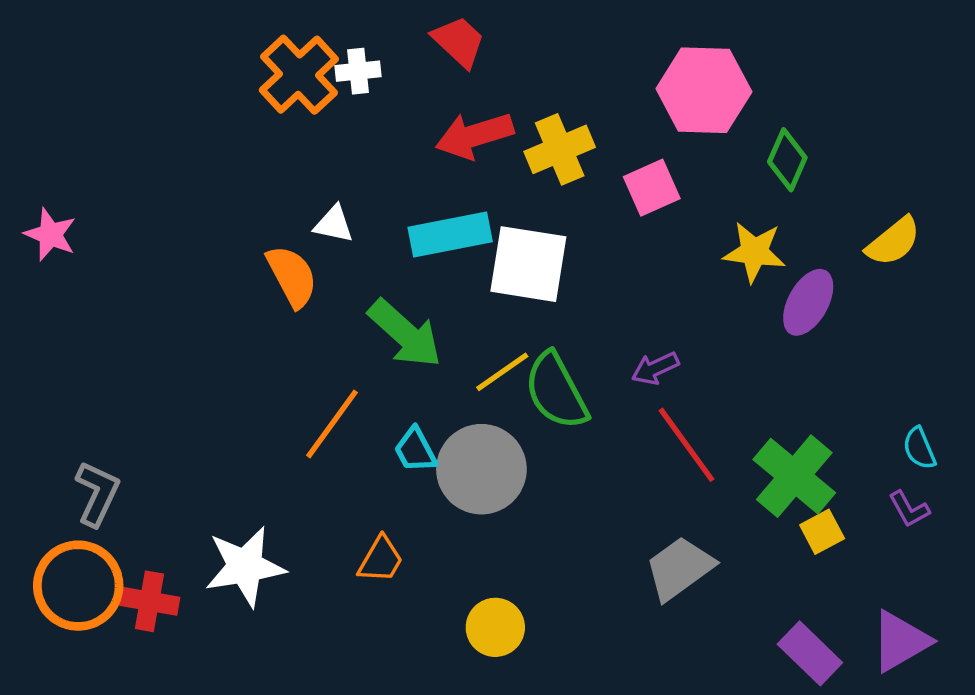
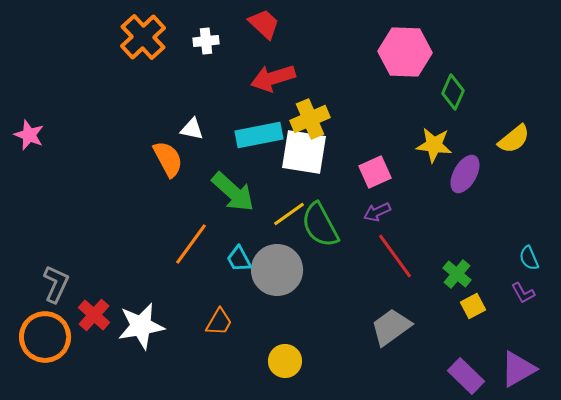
orange cross: (299, 75) -> (143, 37), moved
yellow cross: (560, 149) -> (310, 119), moved
pink square: (652, 188) -> (375, 172), moved
green cross: (794, 476) -> (457, 274), size x0.6
red cross: (149, 601) -> (94, 315), moved, turned 32

